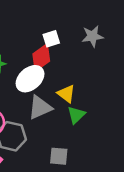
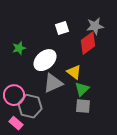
red diamond: (41, 57) -> (88, 43), moved
gray square: (59, 156) -> (83, 106), moved

